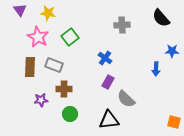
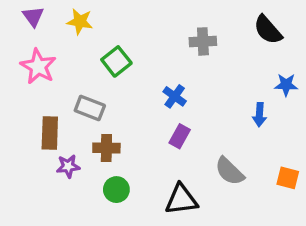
pink star: (38, 37) -> (38, 66), moved
brown rectangle: (30, 67) -> (50, 133), moved
gray semicircle: (126, 99) -> (230, 171), moved
orange square: (174, 122) -> (288, 178), moved

